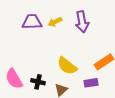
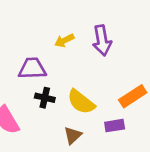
purple trapezoid: (32, 22) -> (32, 68), moved
black cross: (38, 82) -> (45, 98), moved

